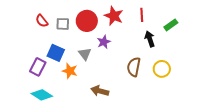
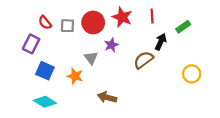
black arrow: (150, 39) -> (161, 42), turned 42
blue square: (56, 53) -> (45, 71), moved
purple rectangle: (38, 67) -> (31, 44), moved
brown semicircle: (134, 67) -> (143, 60), moved, turned 42
yellow circle: (162, 69) -> (192, 74), moved

